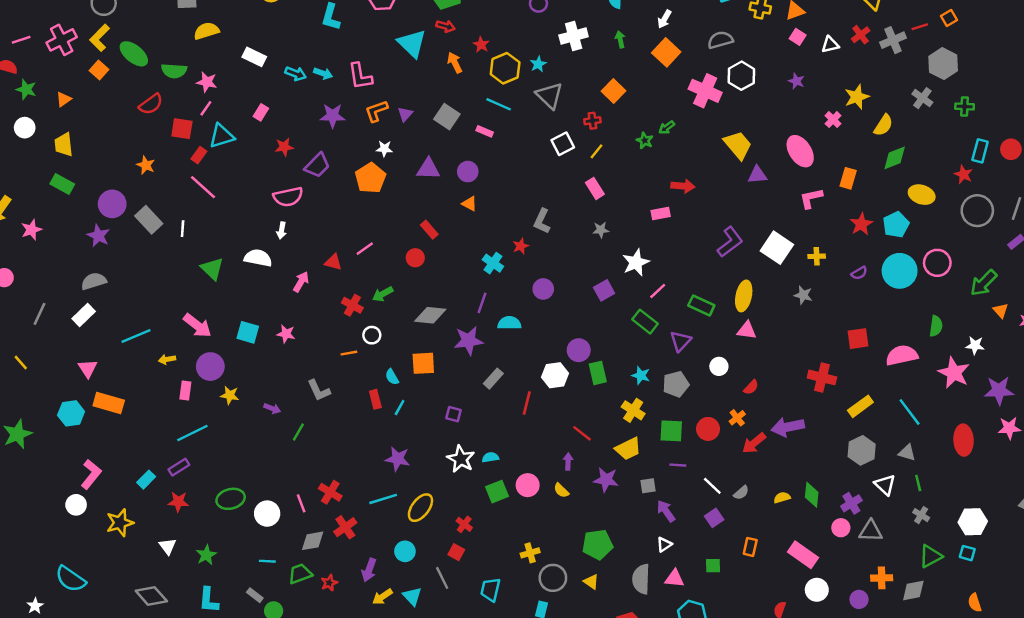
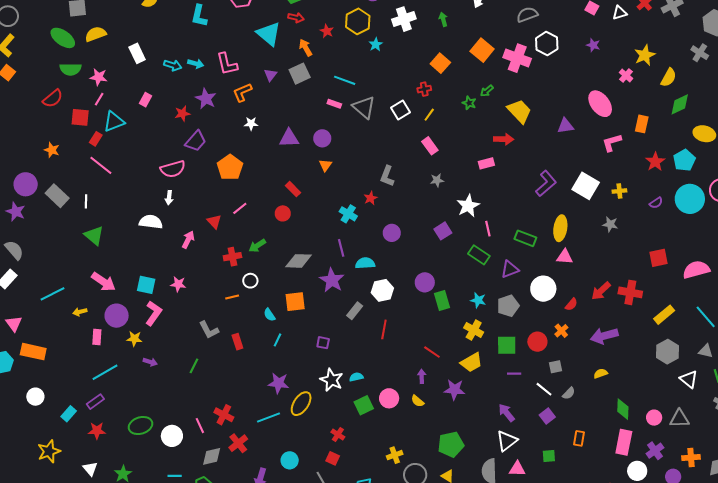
orange square: (666, 52) -> (482, 50), moved
green ellipse: (134, 54) -> (63, 38), moved
white rectangle: (254, 57) -> (137, 53), turned 42
yellow hexagon: (505, 68) -> (358, 21), moved
gray triangle: (549, 96) -> (364, 107), moved
purple triangle: (405, 114) -> (271, 75), moved
purple star: (333, 116) -> (206, 99), turned 30
gray square: (447, 117) -> (300, 74), moved, turned 35
yellow trapezoid: (738, 145) -> (519, 111), moved
red star: (284, 147) -> (182, 113), moved
orange pentagon: (370, 178) -> (230, 167), moved
orange triangle: (469, 204) -> (325, 165), turned 40
red triangle: (333, 262) -> (214, 222), turned 35
green triangle: (212, 269) -> (94, 236), moved
gray semicircle: (94, 281) -> (14, 250), turned 70
pink line: (658, 291) -> (488, 229), turned -56
purple line: (482, 303) -> (341, 248), turned -30
red cross: (352, 305) -> (232, 257), turned -36
purple star: (469, 341) -> (332, 280), turned -30
purple triangle: (681, 341) -> (510, 269), turned 30
white circle: (719, 366) -> (543, 289), size x1.6
white hexagon: (555, 375) -> (382, 290), moved
red rectangle: (375, 399) -> (237, 342), moved
purple arrow: (272, 408) -> (150, 362), moved
red arrow: (754, 443) -> (601, 291), moved
pink L-shape: (91, 474) -> (154, 313), moved
gray square: (648, 486) -> (555, 367), moved
green diamond: (812, 495) -> (623, 409), moved
yellow semicircle: (782, 498) -> (601, 373), moved
purple cross: (851, 503) -> (655, 451), moved
white circle: (76, 505) -> (35, 397), moved
yellow ellipse: (420, 508) -> (301, 404), moved
white triangle: (664, 544) -> (507, 441), size x1.6
pink rectangle: (803, 555) -> (624, 442), turned 70

